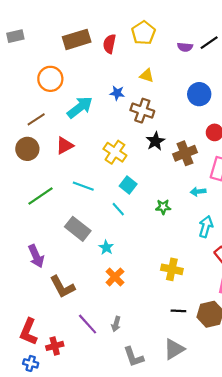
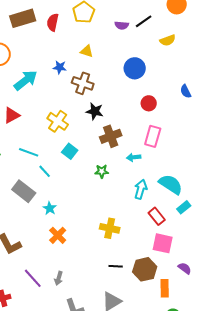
black star: (155, 141) -> (95, 111), turned -30
brown cross: (185, 153) -> (111, 136), moved
cyan line: (118, 209) -> (45, 171), moved

